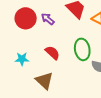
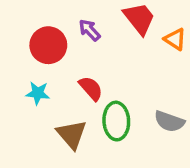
red circle: (26, 18) -> (48, 45), moved
green ellipse: (82, 49) -> (116, 121), moved

